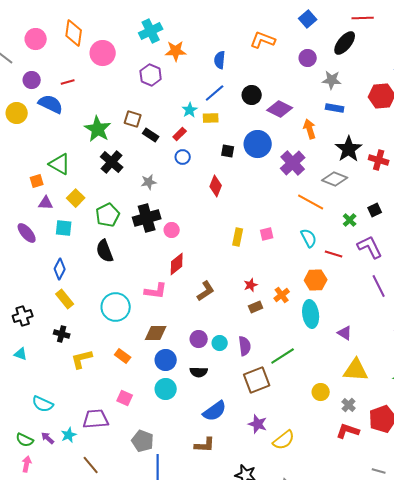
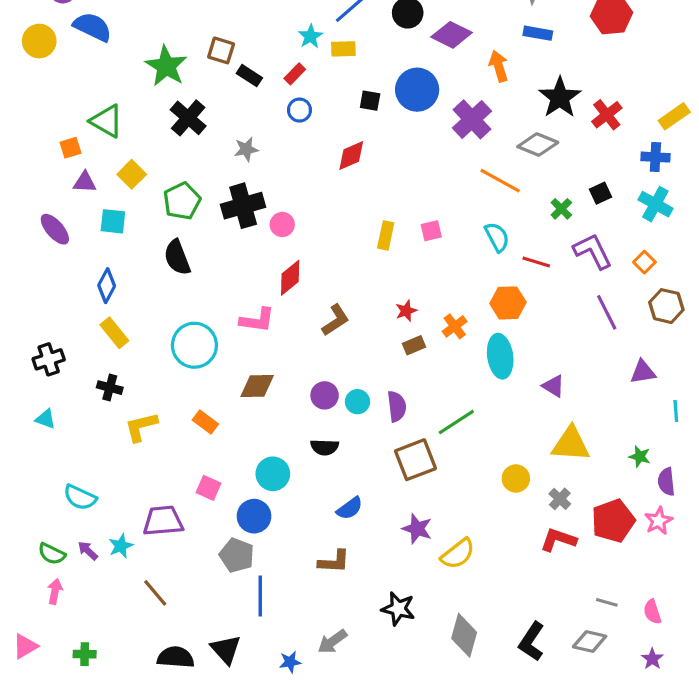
red cross: (379, 160) -> (607, 115), turned 36
red diamond: (216, 186) -> (351, 155), turned 45
blue circle: (166, 360) -> (254, 516), moved
blue semicircle: (215, 411) -> (350, 508), size x0.7

